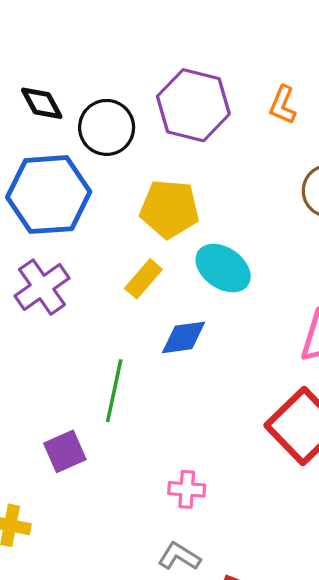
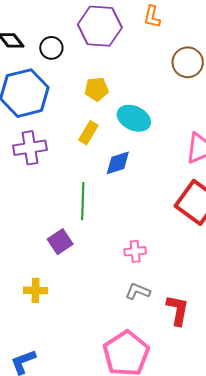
black circle: (107, 127) -> (51, 48), size x0.7
yellow pentagon: (169, 209) -> (96, 89), size x0.7
purple cross: (42, 287) -> (30, 148), turned 36

